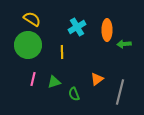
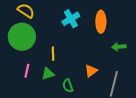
green arrow: (124, 44) -> (119, 47), moved
yellow line: (62, 52) -> (53, 54), moved

